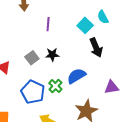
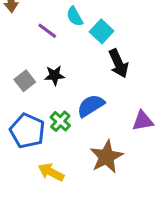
cyan semicircle: (103, 17) -> (75, 16), moved
purple line: (48, 24) -> (47, 31), turned -56

